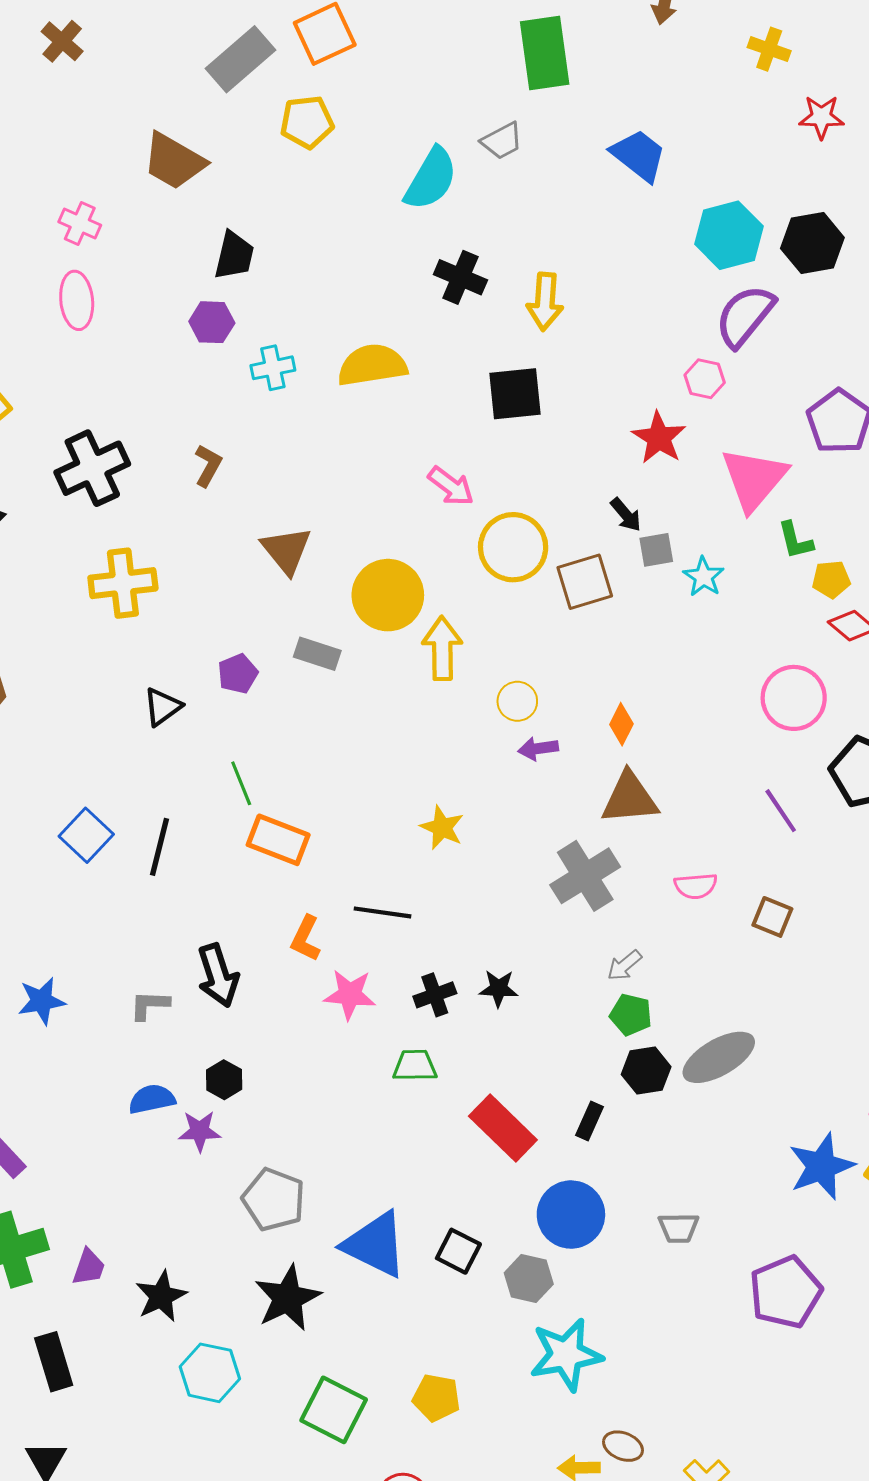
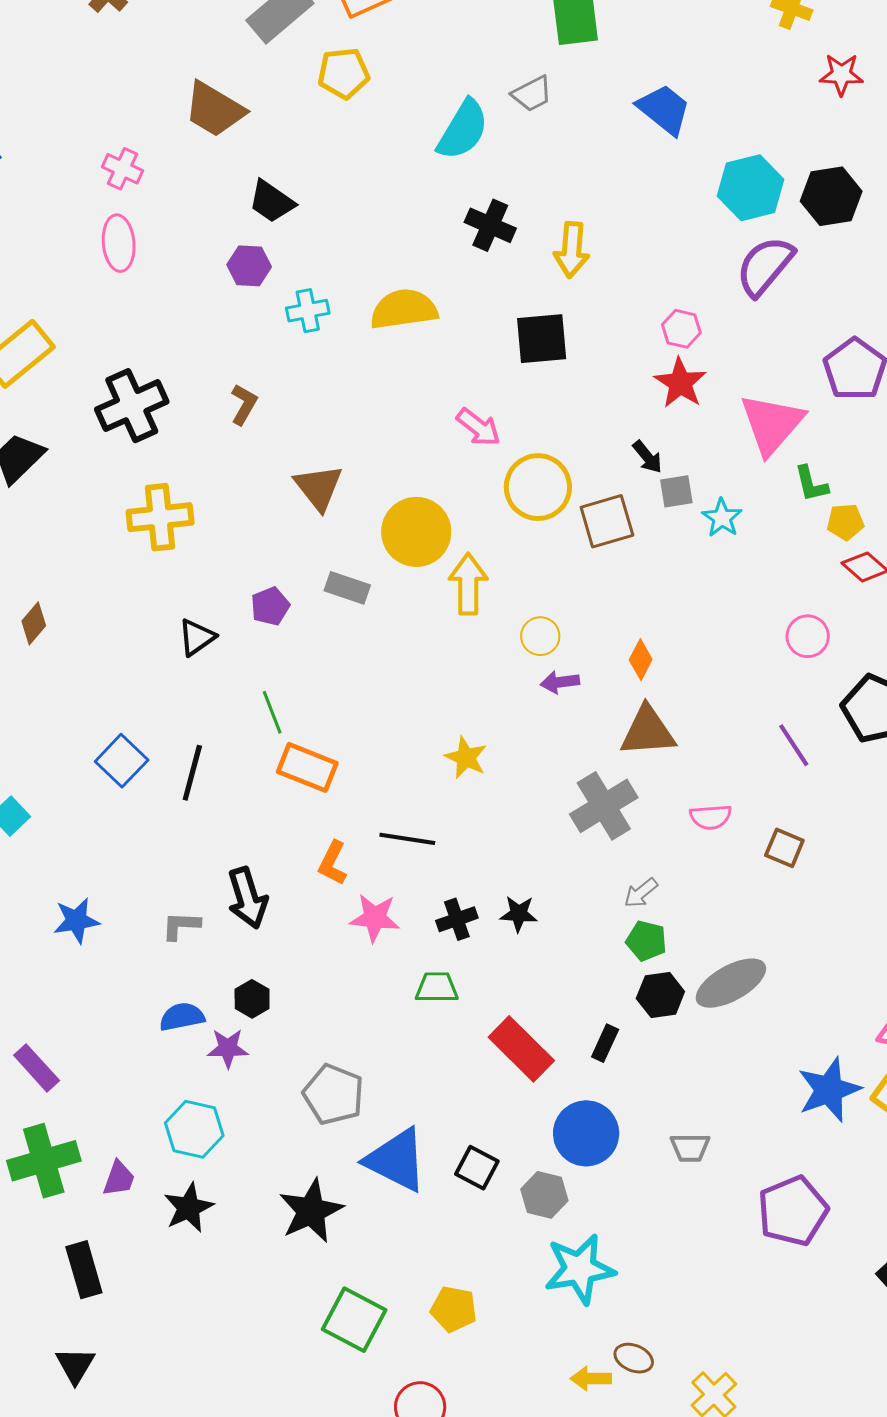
black trapezoid: (234, 255) -> (272, 201), turned 111
pink hexagon: (705, 379) -> (681, 329), moved
pink circle: (794, 698) -> (808, 636), size x0.7
gray pentagon: (274, 1200) -> (334, 1094), moved
cyan hexagon: (210, 1373) -> (194, 1129), moved

